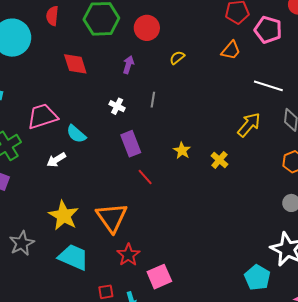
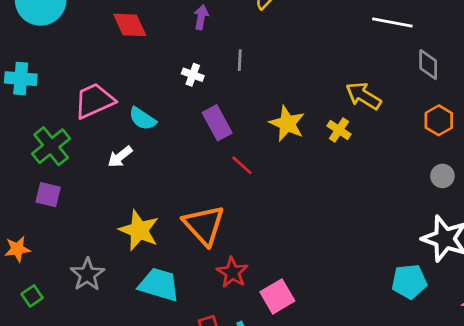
yellow arrow: (249, 125) -> (363, 96), moved, turned -92
yellow star: (182, 151) -> (287, 124), size x1.5
cyan pentagon: (257, 277) -> (409, 281), turned -30

